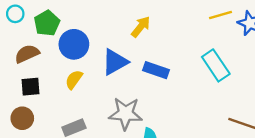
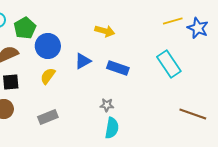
yellow arrow: (141, 27) -> (105, 31), turned 66
blue triangle: (115, 62) -> (83, 61), size x0.7
gray star: (126, 114) -> (107, 105), moved, size x0.5

